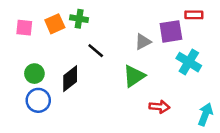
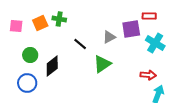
black line: (96, 51) -> (80, 44), moved
cyan cross: (189, 62) -> (155, 43), moved
green circle: (34, 74) -> (30, 55), moved
red arrow: (159, 107) -> (148, 75), moved

